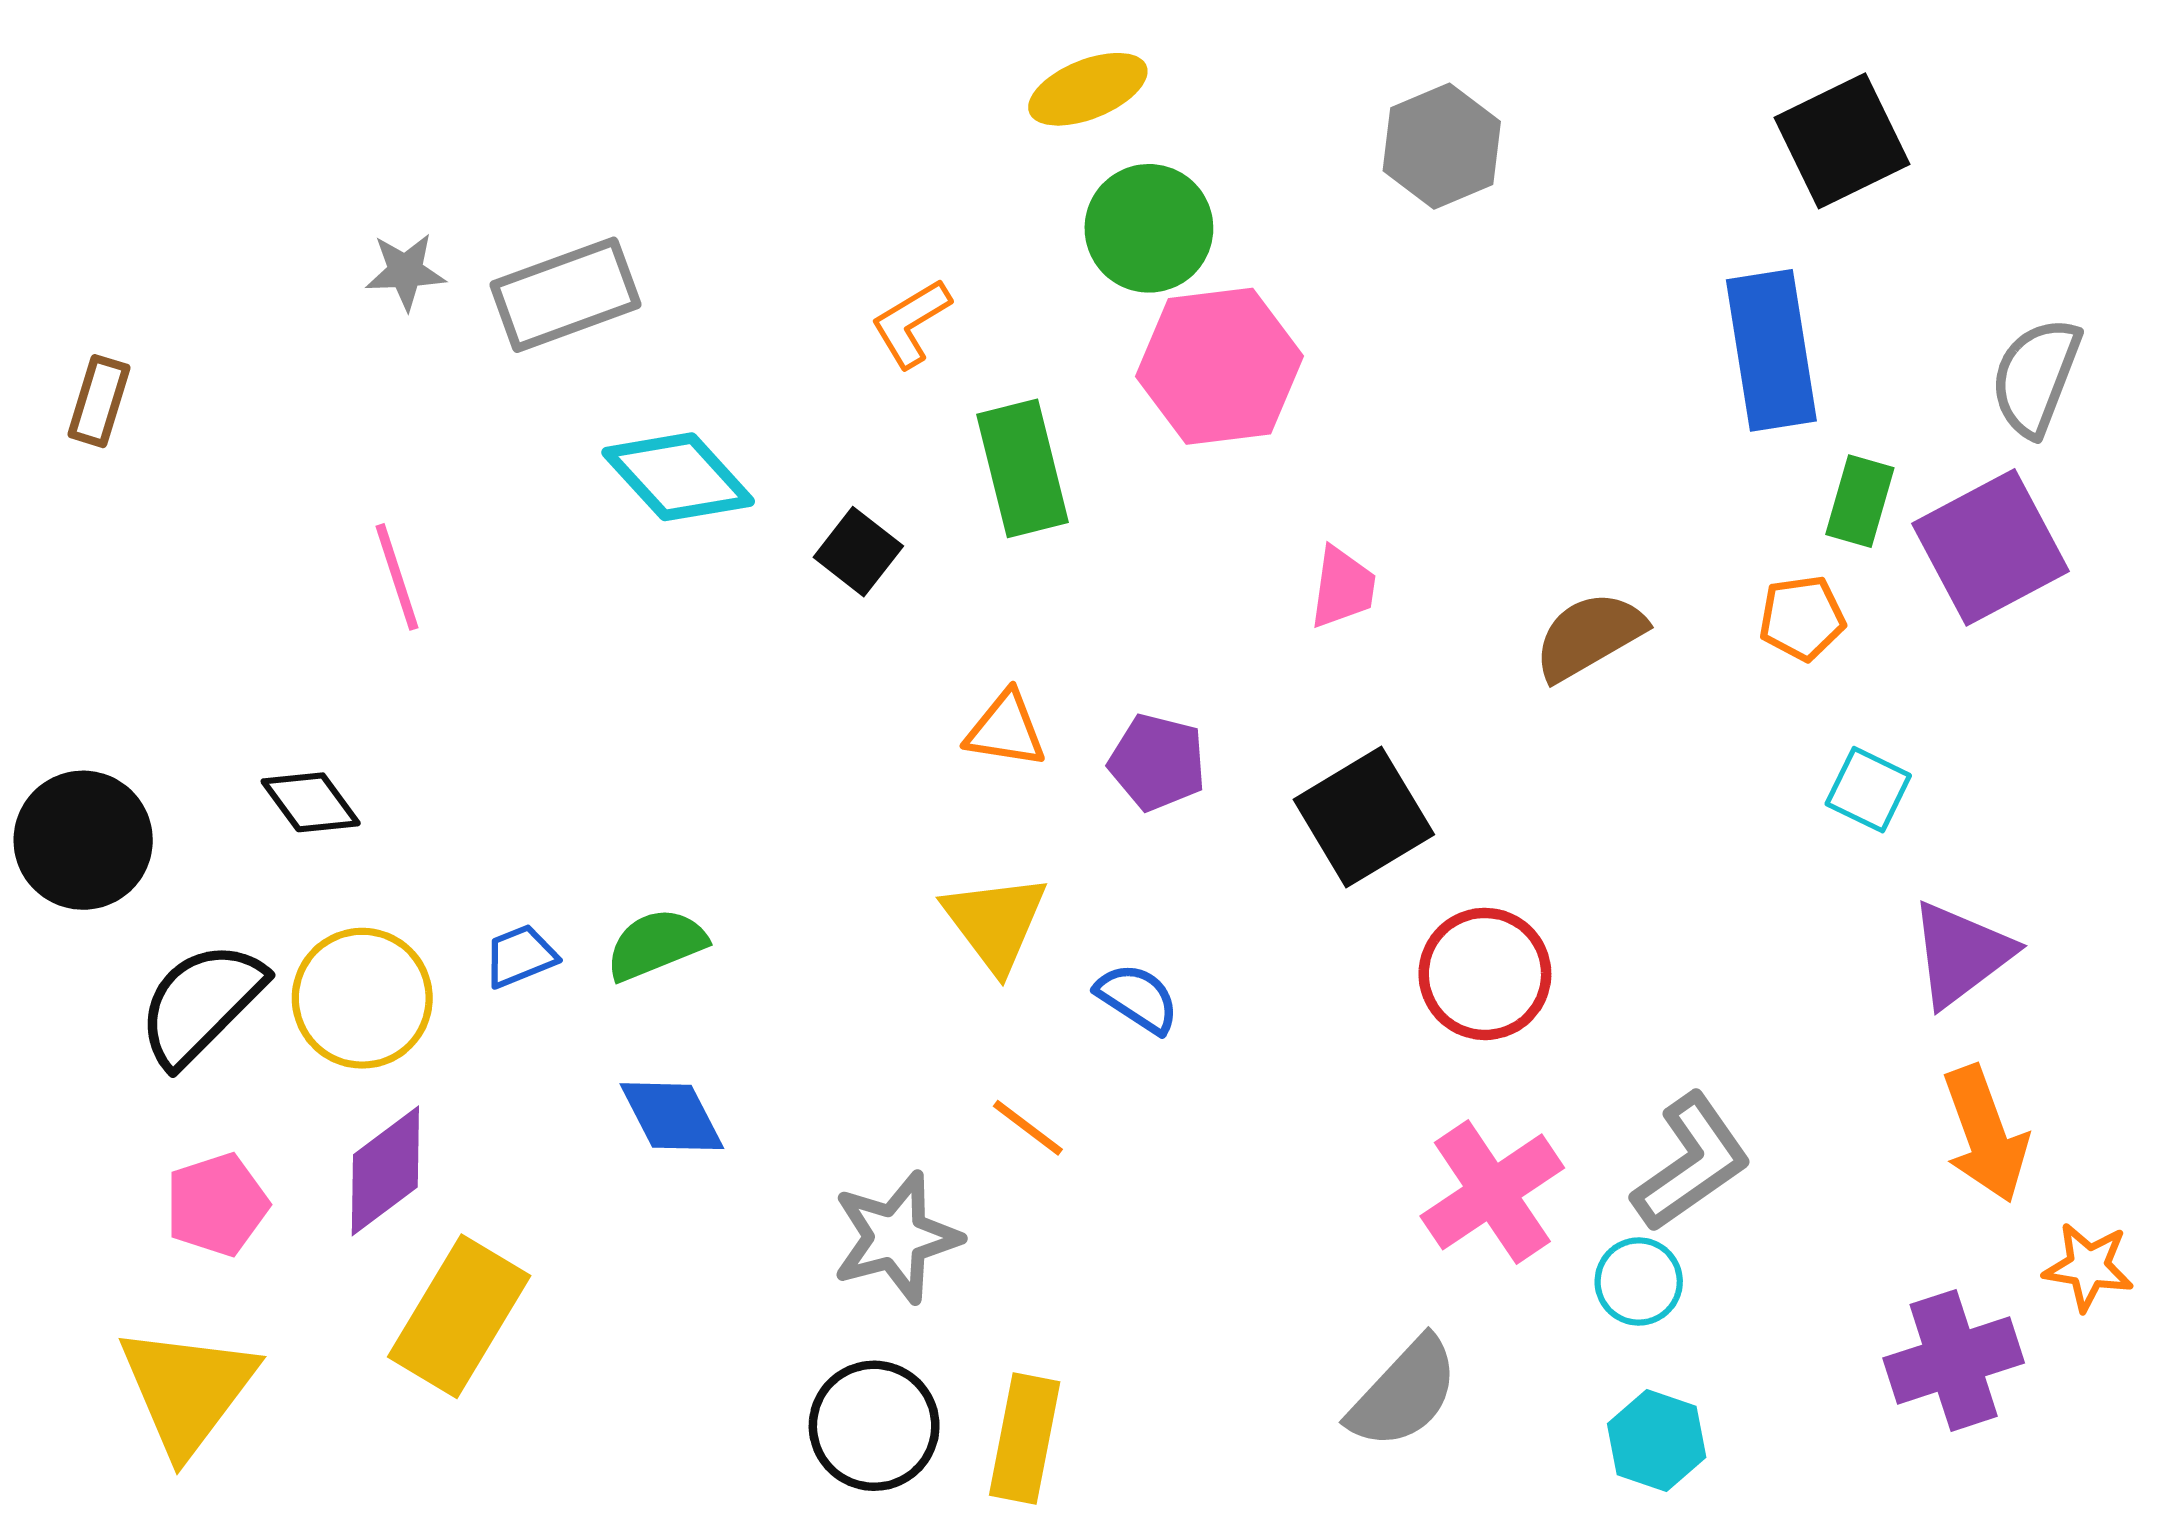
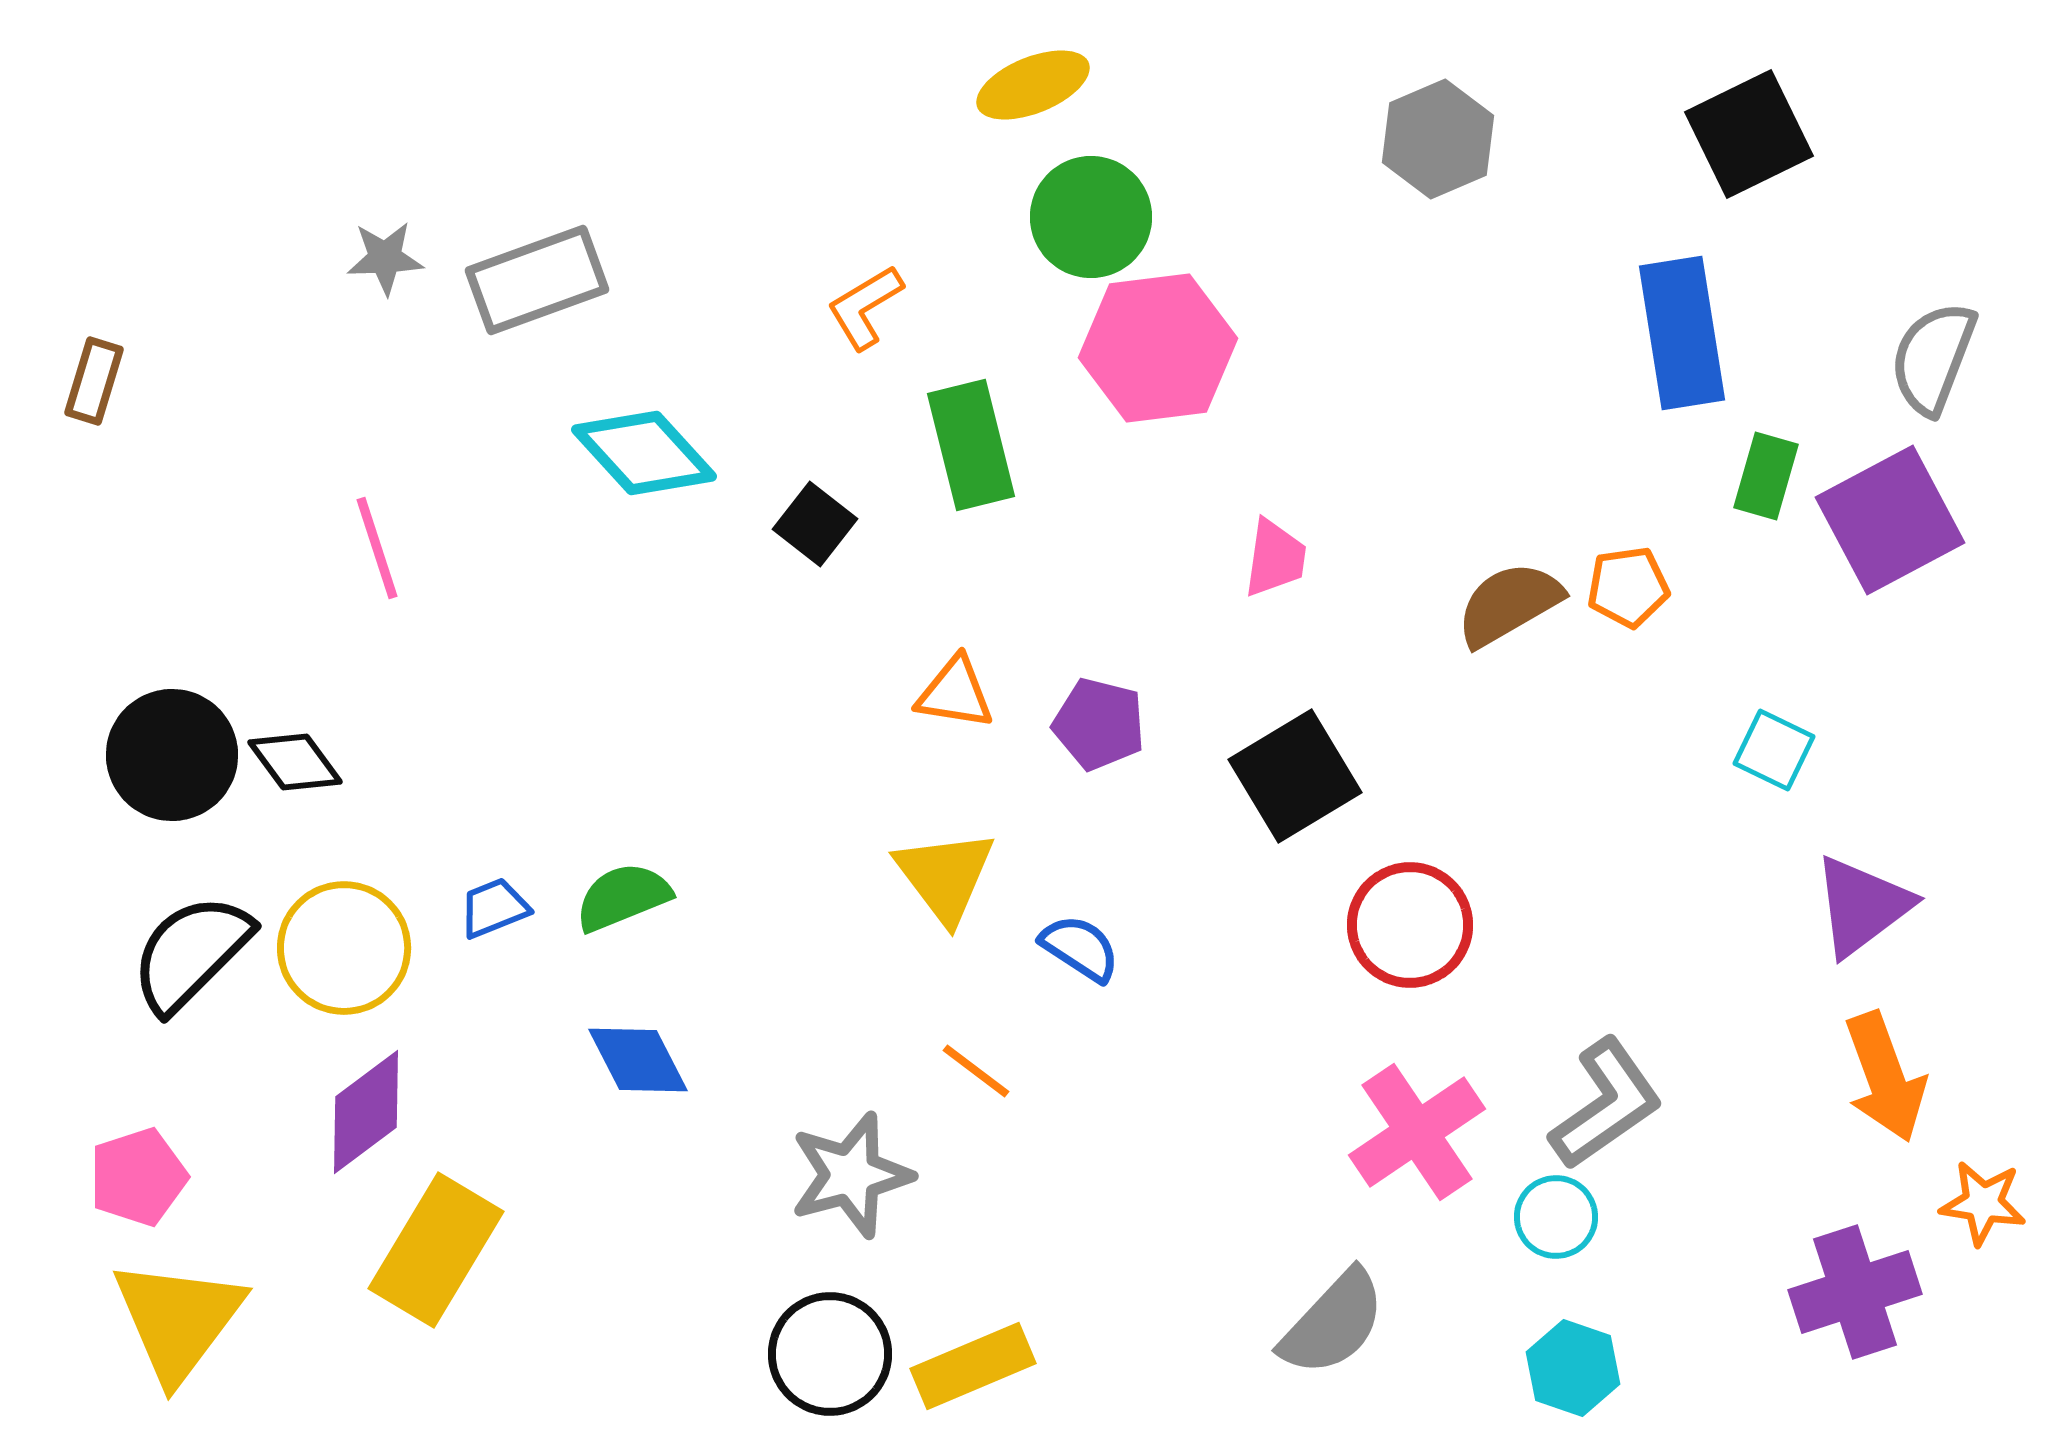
gray hexagon: (1442, 146) -> (1438, 139), moved
orange pentagon: (1802, 618) -> (1628, 587), moved
black circle: (83, 840) -> (172, 755), moved
pink pentagon: (217, 1205) -> (138, 1177), moved
yellow rectangle: (1025, 1438) -> (973, 1366), turned 56

